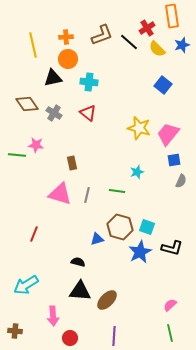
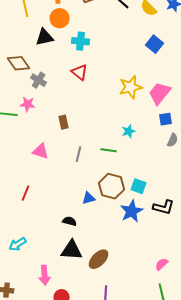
gray cross: (54, 113) -> (39, 80), moved
yellow star: (139, 128) -> (131, 87), turned -30
pink triangle: (60, 194) -> (41, 151), moved, size x0.7
cyan arrow: (26, 285) -> (18, 244), size x0.7

